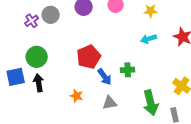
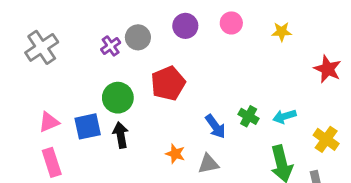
cyan arrow: (149, 39) -> (284, 116), moved
red pentagon: (89, 57) -> (168, 83), moved
green cross: (128, 70) -> (249, 116), turned 32
gray triangle: (110, 103) -> (208, 164), moved

